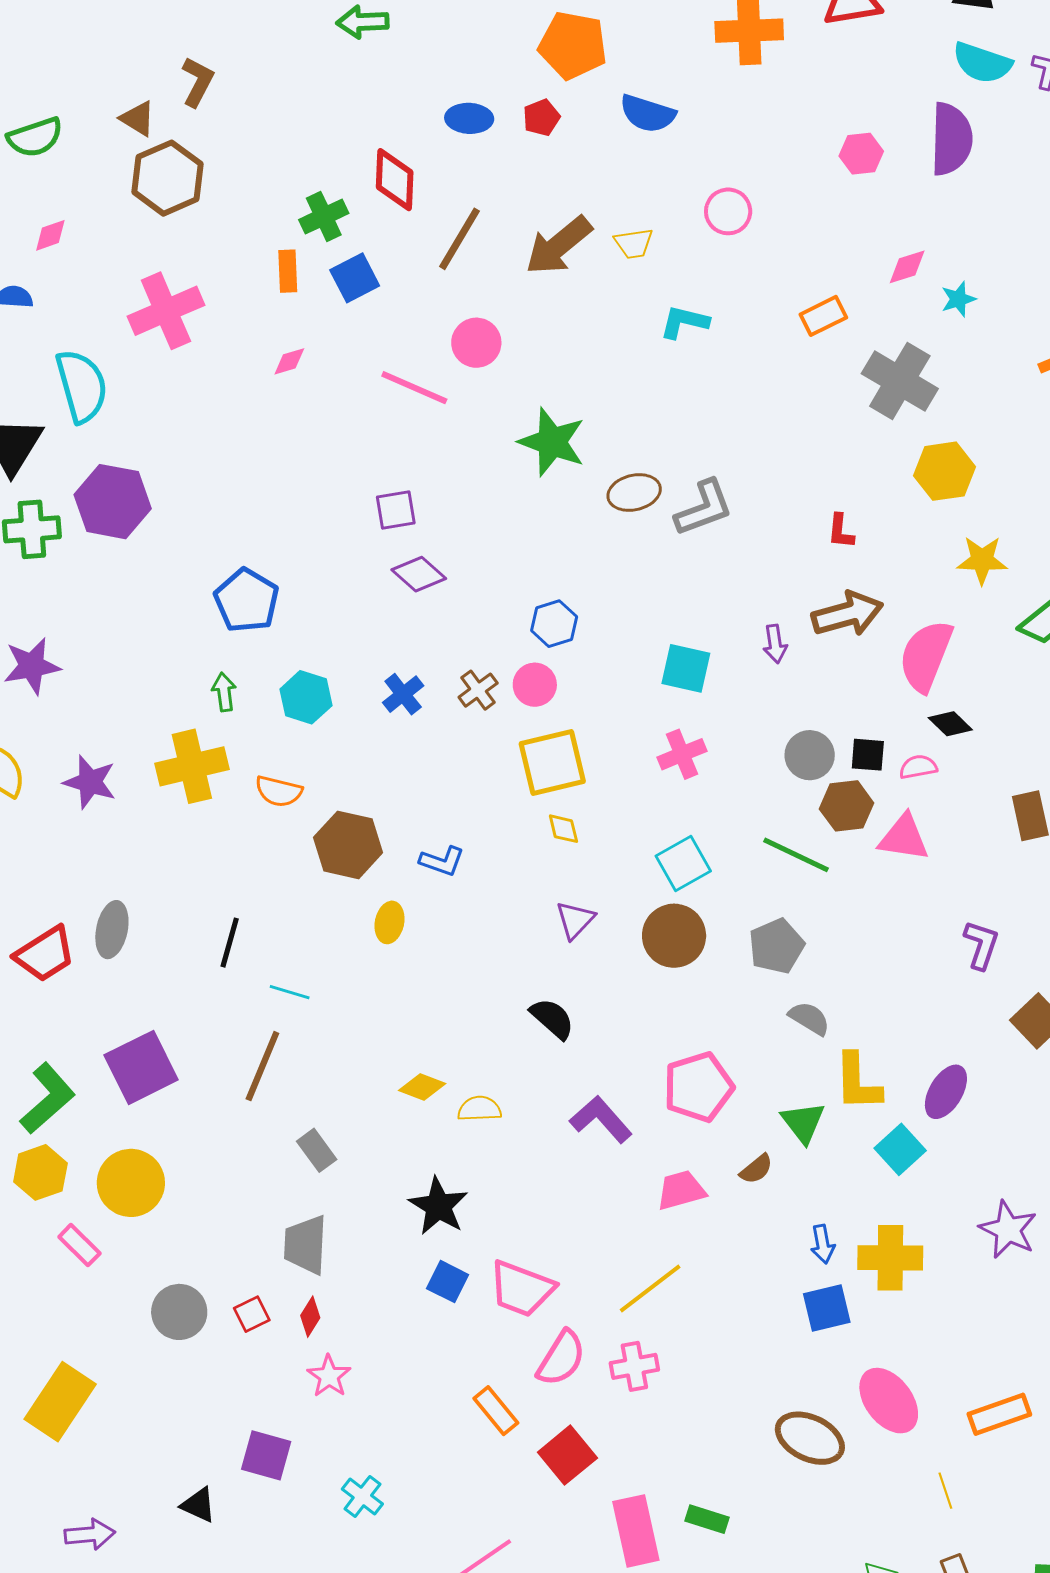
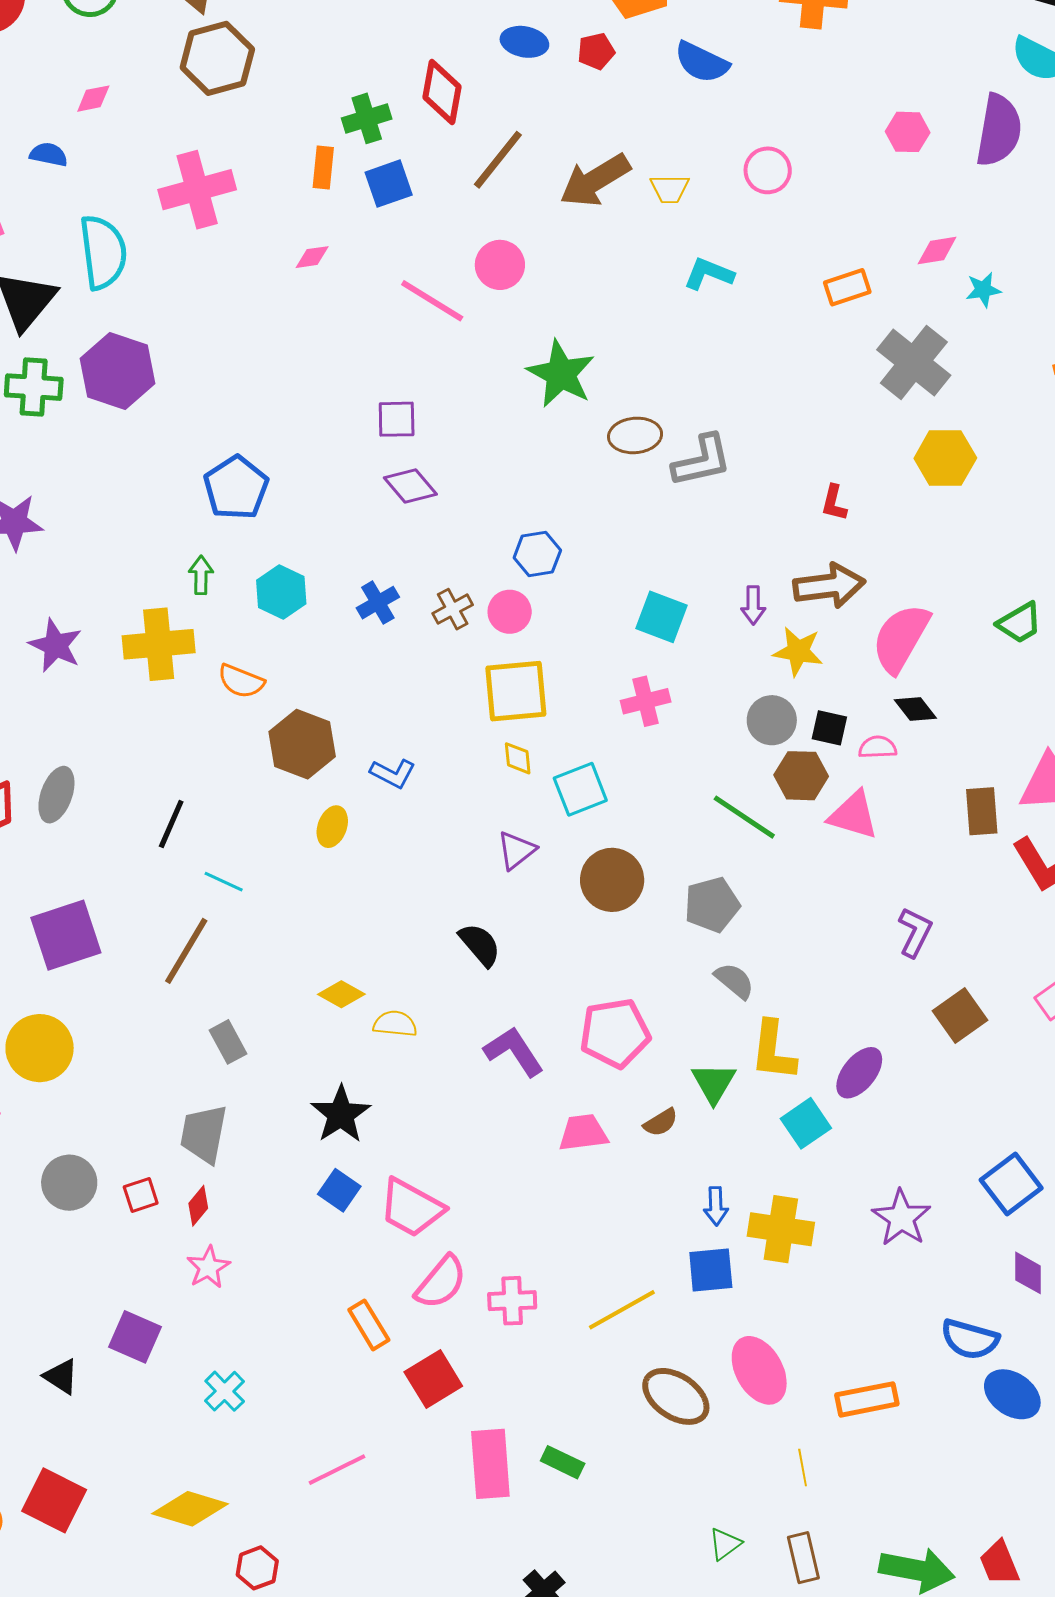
yellow star: (982, 560) -> (798, 651), moved
cyan square: (683, 864) -> (580, 789), moved
yellow line: (650, 1289) -> (622, 1310), moved

